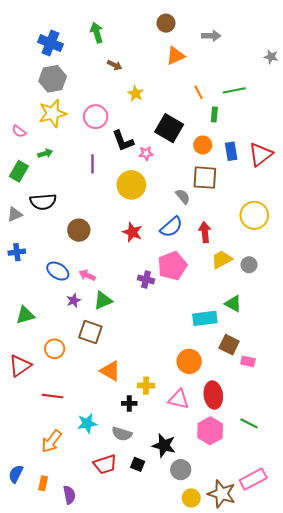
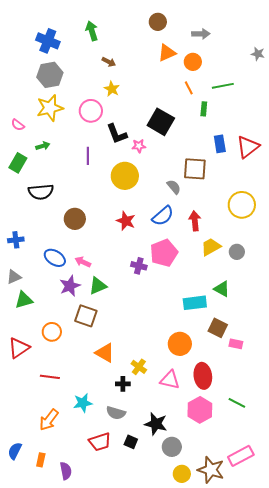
yellow star: (136, 93) -> (112, 89), moved
orange circle: (203, 145) -> (193, 62), moved
gray triangle: (15, 214) -> (14, 277), moved
purple star: (74, 300) -> (70, 286), size x1.5
yellow cross: (146, 386) -> (139, 367), turned 35

